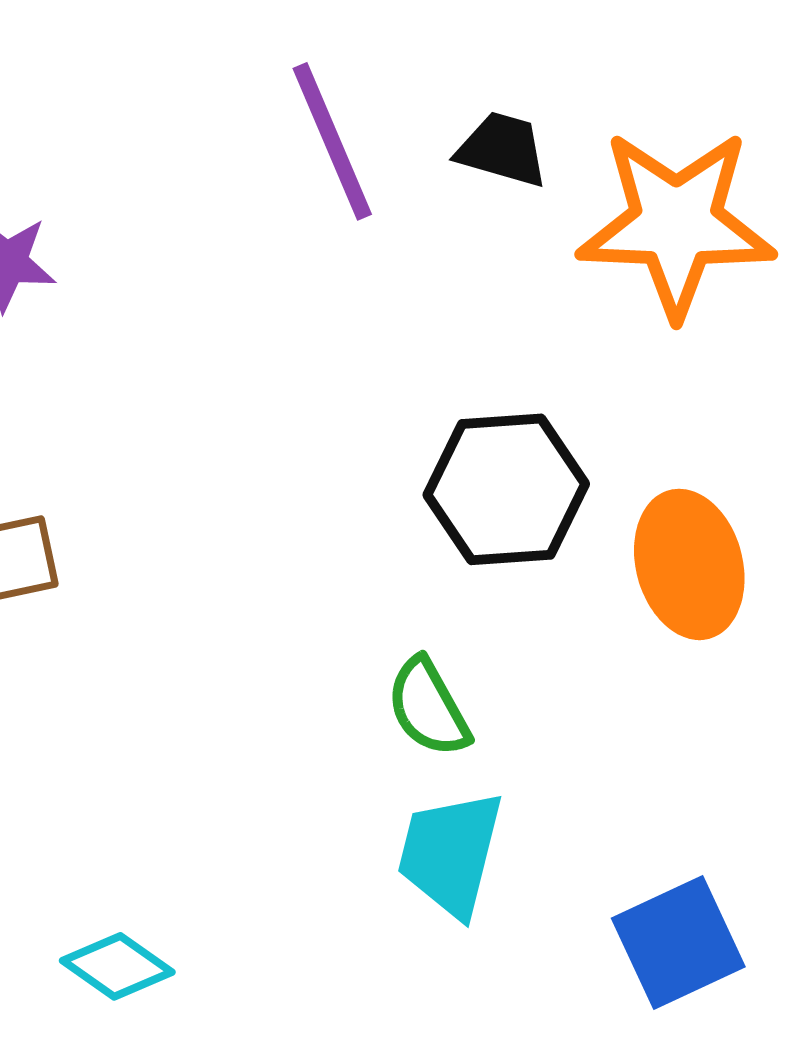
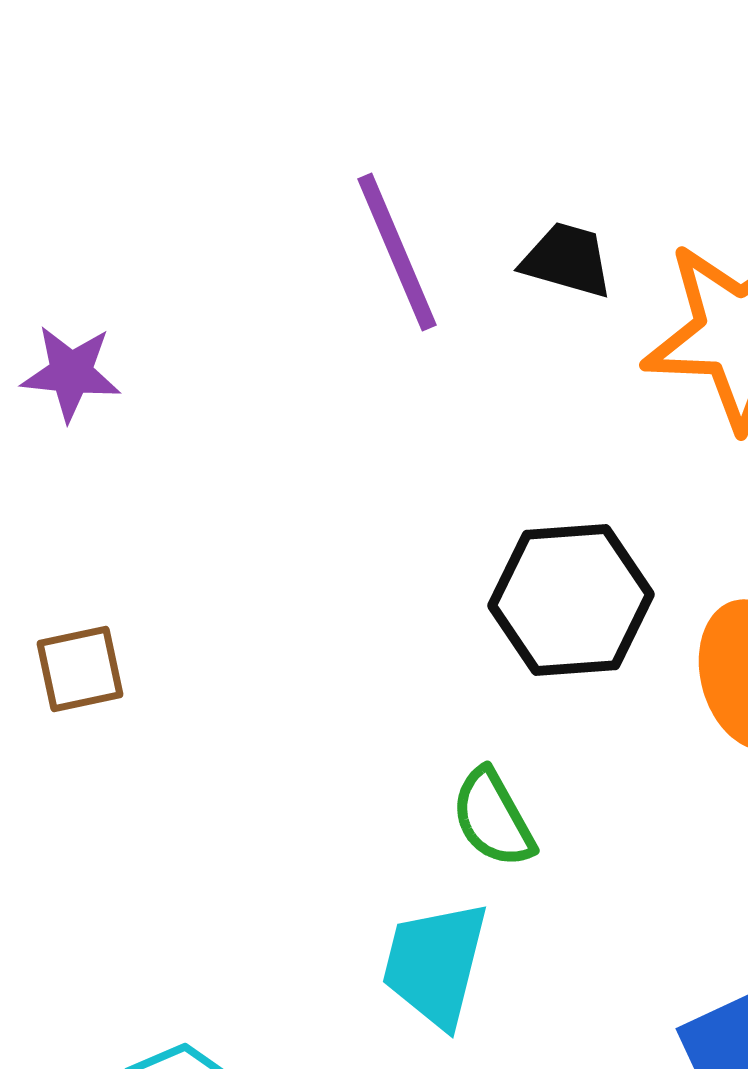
cyan trapezoid: (450, 853) -> (435, 964), moved

